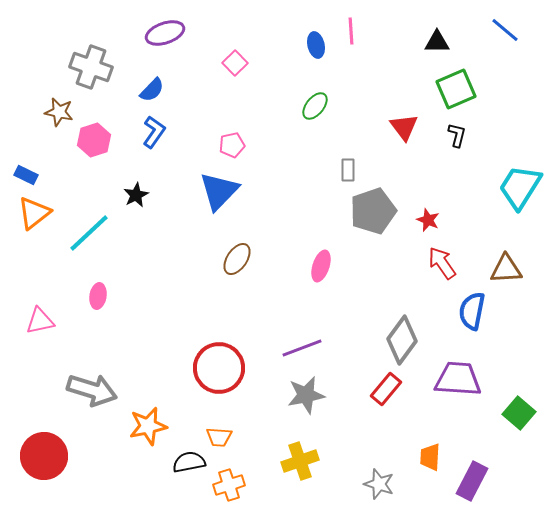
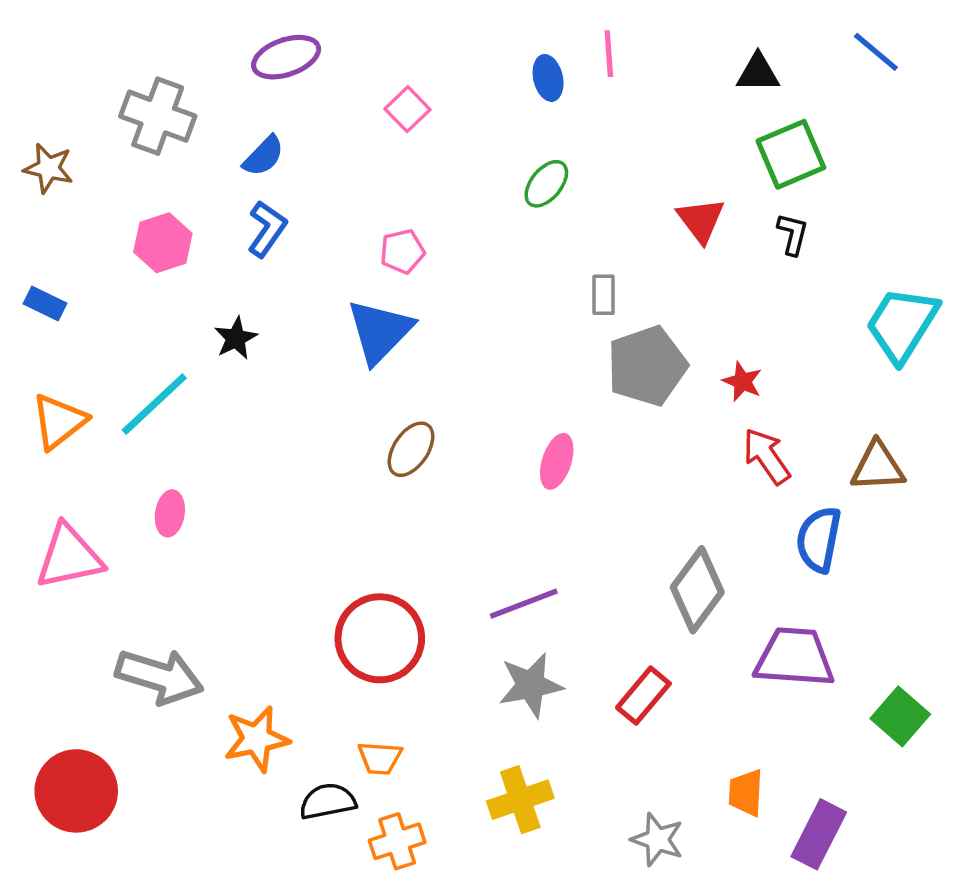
brown star: (59, 112) -> (48, 168), moved
orange triangle: (34, 213) -> (59, 421), moved
pink triangle: (40, 321) -> (69, 557), size x1.4
red rectangle: (386, 389) -> (643, 696), moved

